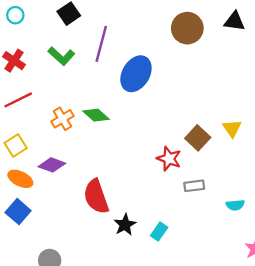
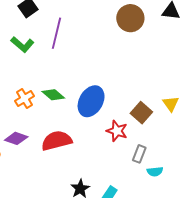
blue ellipse: (136, 74) -> (91, 101), moved
gray rectangle: (194, 186) -> (139, 154), turned -60
red semicircle: (96, 197) -> (57, 141), moved, turned 96
cyan semicircle: (235, 205) -> (155, 172), moved

